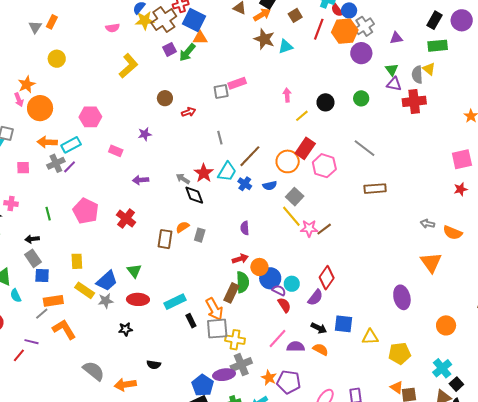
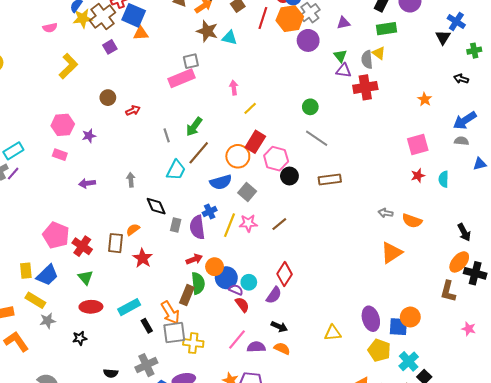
cyan triangle: (286, 47) -> (230, 38), turned 35
green arrow: (187, 52) -> (194, 127), moved
pink rectangle: (237, 83) -> (182, 78), size x1.4
gray square: (221, 92) -> (191, 61), moved
green circle: (361, 98) -> (310, 107), moved
black circle: (325, 102) -> (289, 176), moved
pink hexagon: (90, 117) -> (63, 125), moved
red star: (204, 173) -> (143, 258), moved
gray arrow: (183, 179) -> (131, 180), turned 56
blue cross: (245, 184) -> (210, 211), moved, turned 32
blue semicircle: (270, 186) -> (221, 182), size x1.5
black diamond: (194, 195) -> (156, 206), moved
pink pentagon: (86, 211) -> (56, 235), moved
yellow line: (291, 216) -> (230, 225), moved, turned 65
red cross: (126, 219) -> (82, 246), moved
purple semicircle: (245, 228) -> (197, 227), size x1.6
pink star: (309, 228) -> (248, 223), moved
gray rectangle: (200, 235) -> (176, 225), moved
orange triangle: (431, 262) -> (391, 253), turned 35
blue trapezoid: (107, 281) -> (47, 275), moved
purple ellipse: (402, 297) -> (371, 319), moved
gray star: (106, 301) -> (48, 321), moved
blue square: (344, 324) -> (398, 327), moved
yellow pentagon: (400, 353) -> (379, 350), moved, turned 30
gray cross: (241, 365) -> (146, 365), moved

